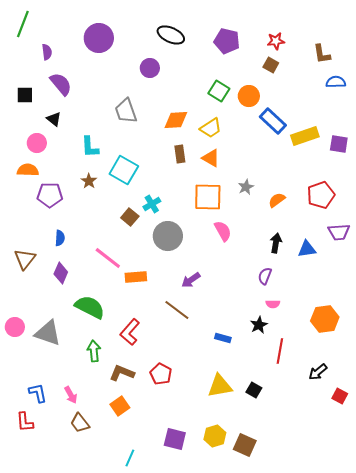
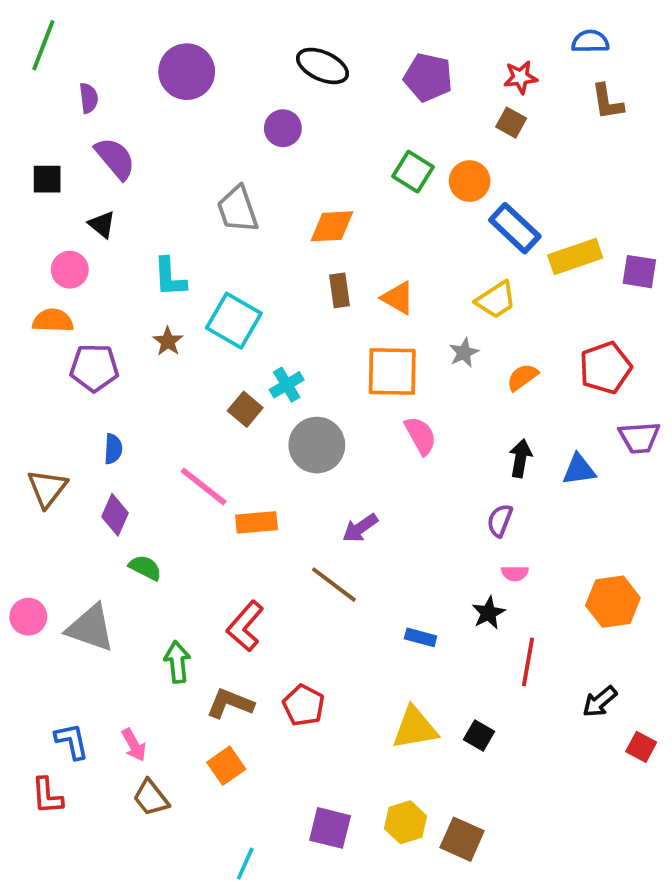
blue semicircle: (336, 82) -> (590, 41), moved
yellow trapezoid: (211, 128) -> (496, 300), moved
green semicircle: (90, 307) -> (145, 568), moved, size x0.6

